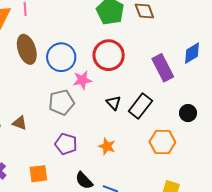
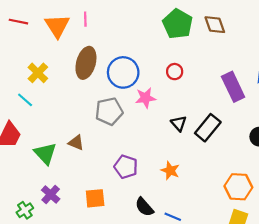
brown ellipse: (27, 49) -> (86, 63), turned 32
red circle: (109, 55) -> (175, 72), size x0.5
gray pentagon: (61, 102) -> (109, 111), moved
orange hexagon: (162, 142) -> (238, 187), moved

